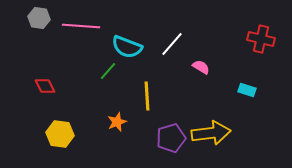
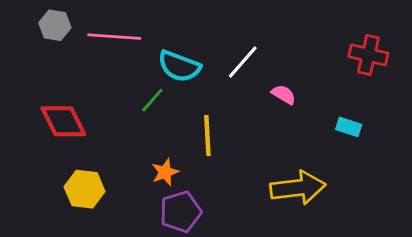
red diamond: (45, 86) -> (63, 121), size x1.6
purple pentagon: (171, 138) -> (181, 212), moved

